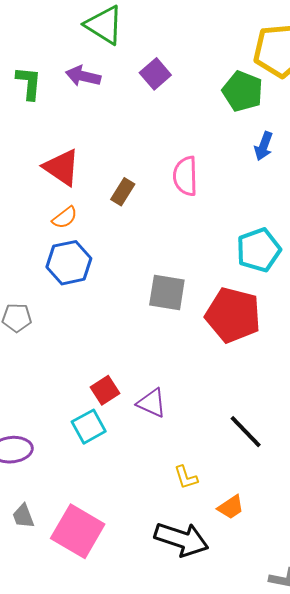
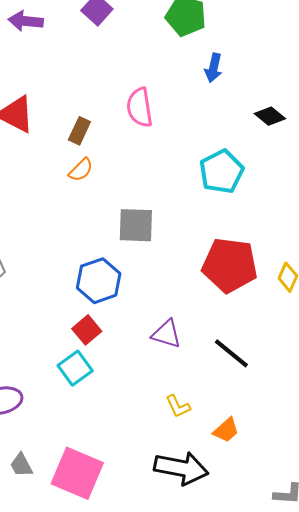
orange semicircle: (65, 218) -> (81, 170), moved
blue hexagon: (69, 263) -> (99, 281), moved
red pentagon: (233, 315) -> (230, 265), moved
purple triangle: (152, 403) -> (166, 334), moved

